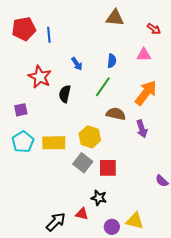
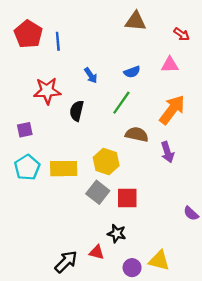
red pentagon: (24, 29) -> (28, 34), turned -30
blue semicircle: (112, 61) -> (132, 72), turned 64
red star: (40, 77) -> (47, 91), turned -30

